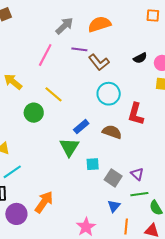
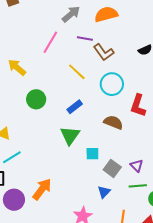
yellow line: (54, 94) -> (77, 72), moved
blue rectangle: (81, 127) -> (75, 107), moved
blue triangle: (114, 206) -> (104, 192), moved

